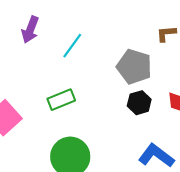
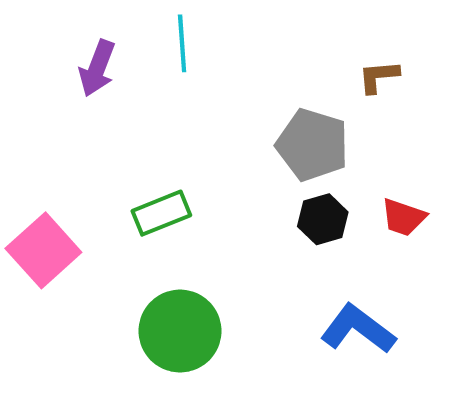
cyan line: (72, 46) -> (182, 43), moved, turned -40

